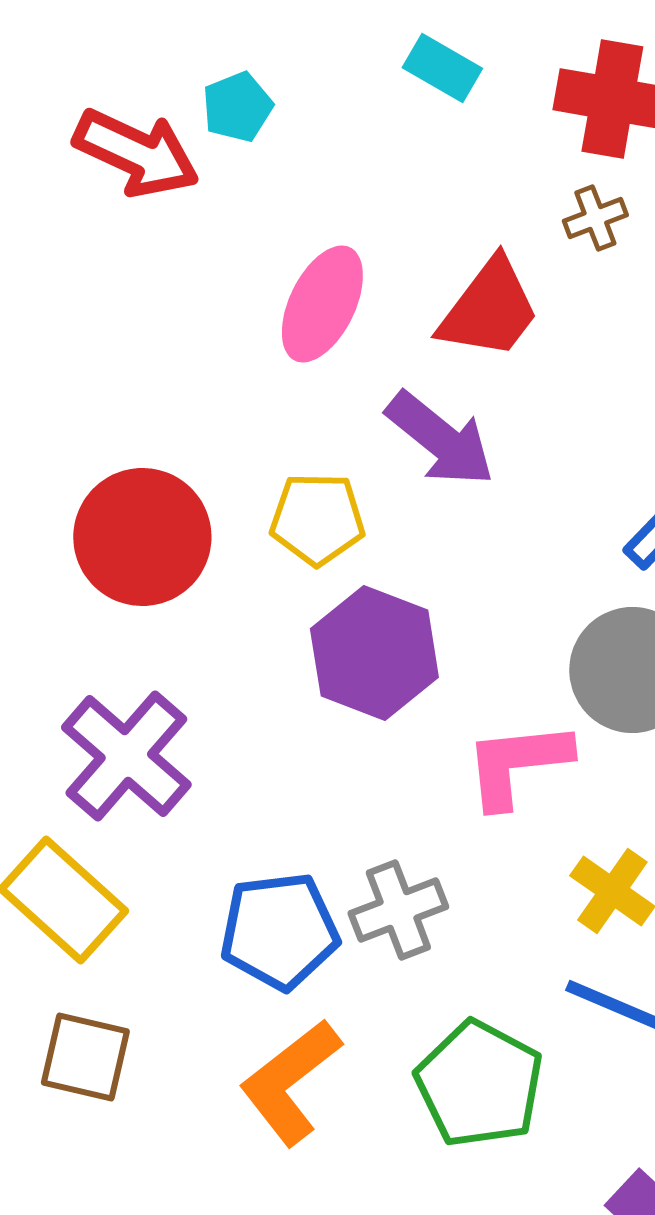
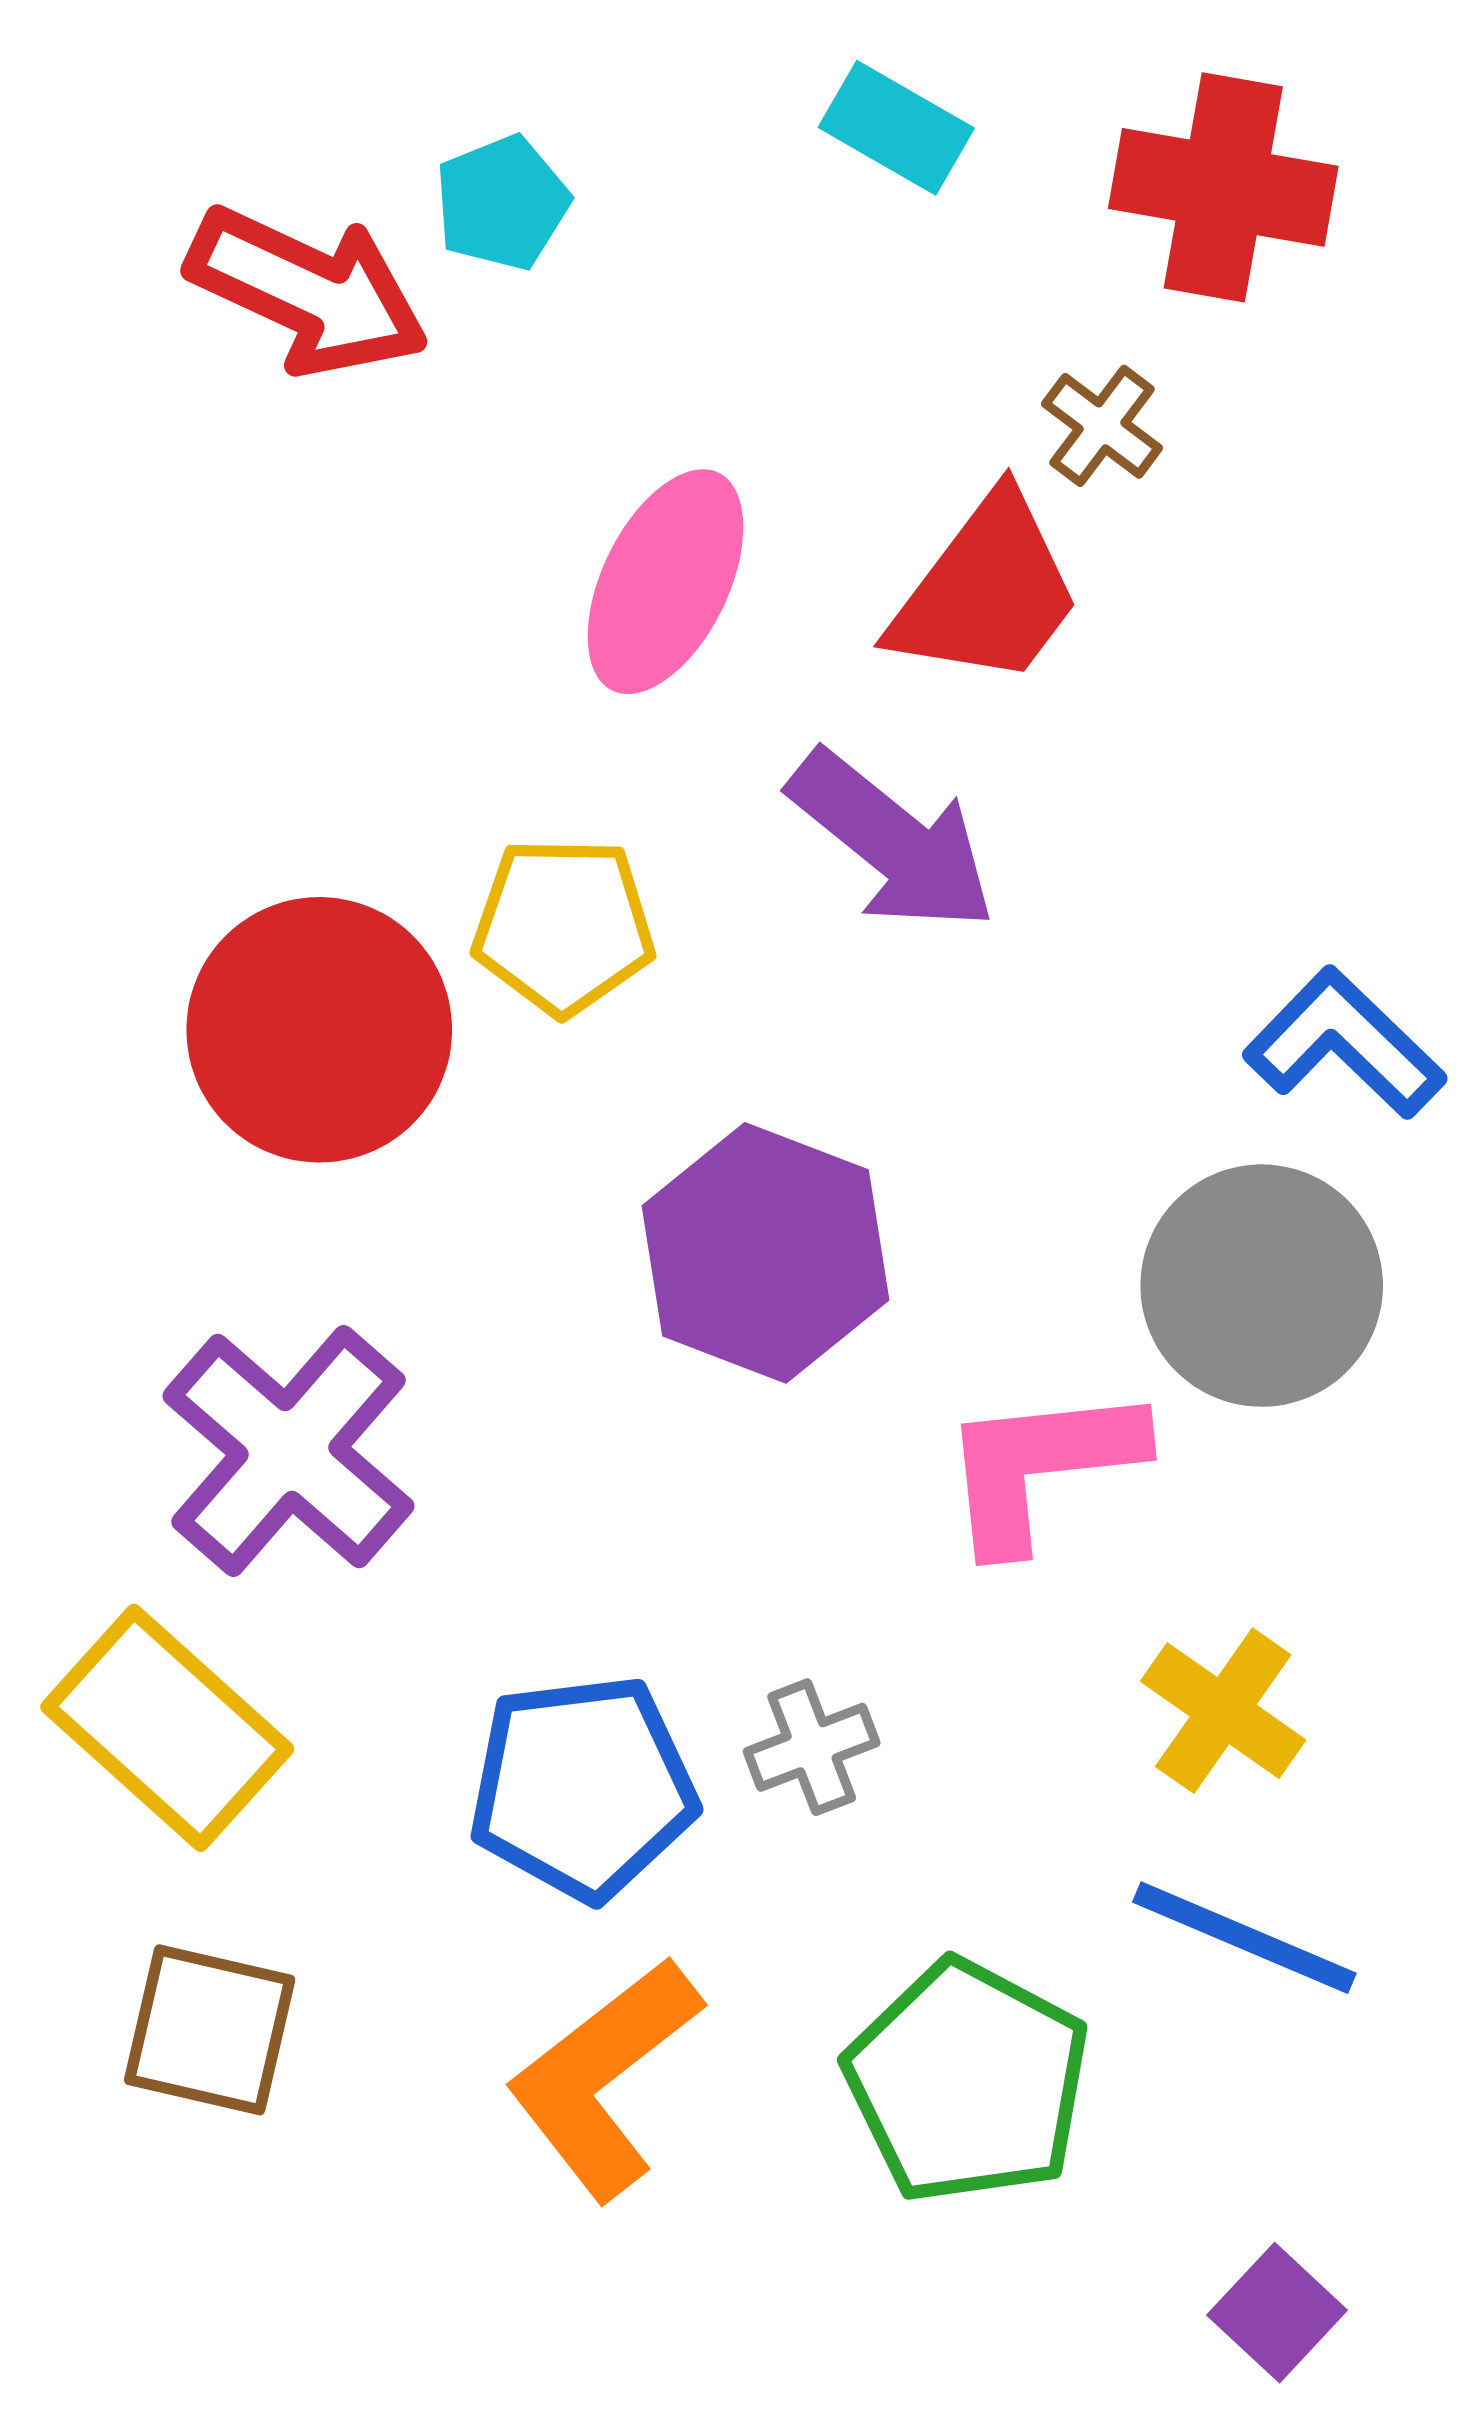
brown cross: (595, 218) -> (1102, 426), moved, turned -32
yellow pentagon: (317, 519) -> (564, 926), moved
gray cross: (398, 910) -> (812, 1747), size x0.7

